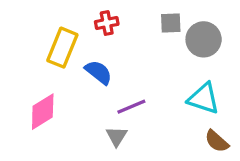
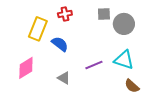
purple line: (131, 107) -> (94, 65), moved
gray triangle: (117, 136) -> (64, 78), moved, turned -32

